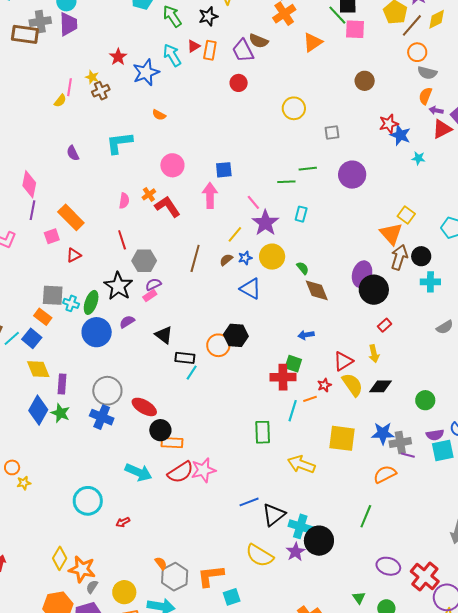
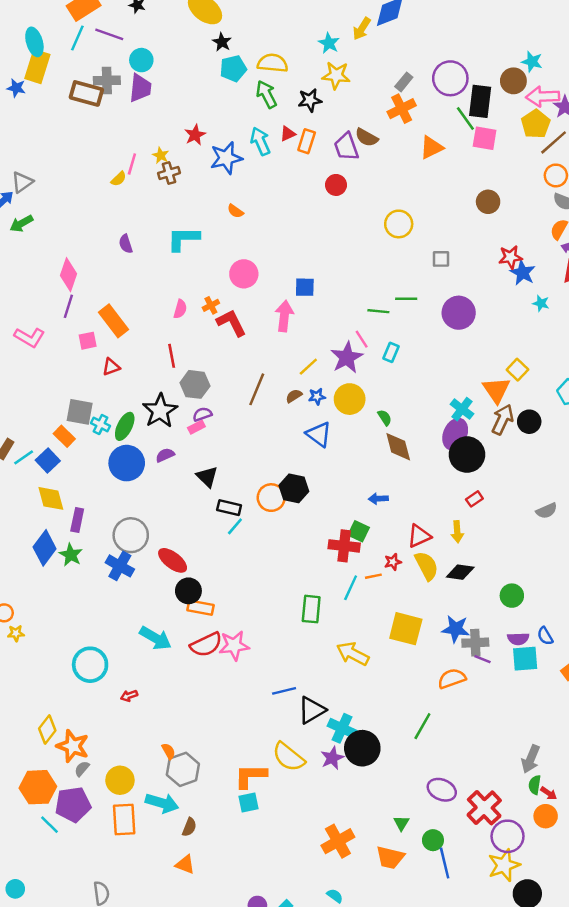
pink line: (253, 202) -> (362, 339), moved
cyan cross: (430, 282) -> (462, 409), moved, turned 30
orange L-shape: (211, 576) -> (251, 776), moved

